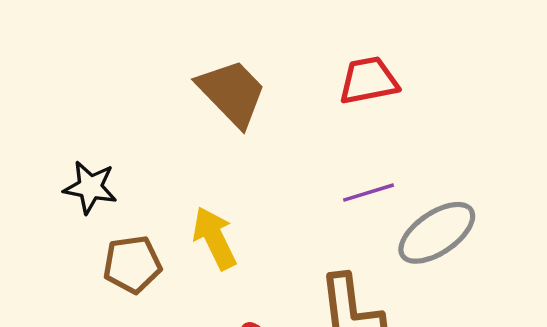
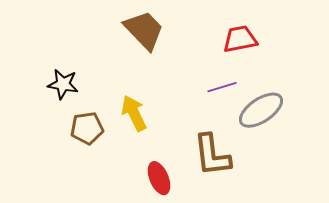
red trapezoid: (369, 81) -> (240, 39), moved

